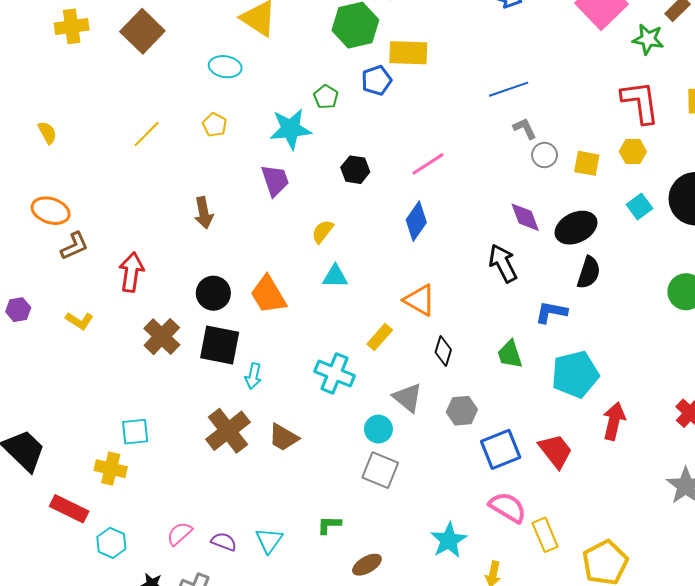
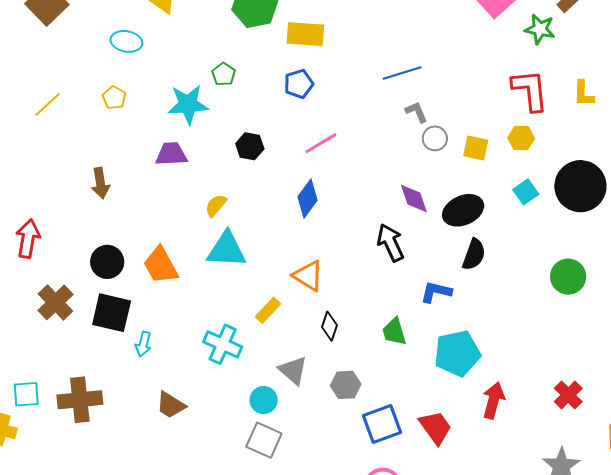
blue pentagon: (377, 80) -> (299, 84), moved
purple trapezoid: (275, 180) -> (171, 154), turned -76
cyan triangle: (335, 276) -> (227, 250), size x1.6
brown cross: (228, 431) -> (80, 400), moved, turned 30

